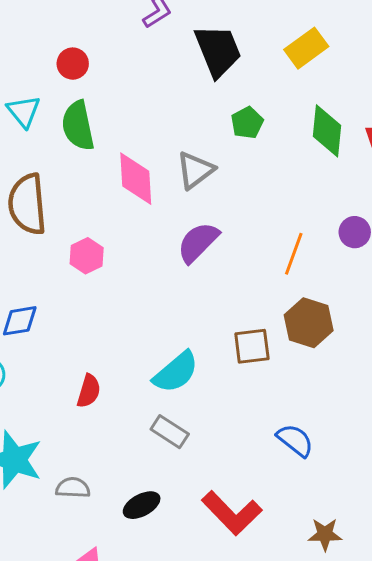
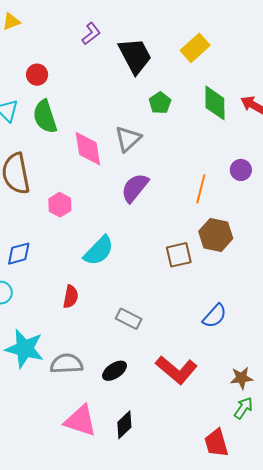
cyan semicircle: (176, 372) -> (99, 251), moved
blue semicircle: (295, 440) -> (215, 316), turned 100
gray semicircle: (73, 488) -> (67, 364), size x1.4

